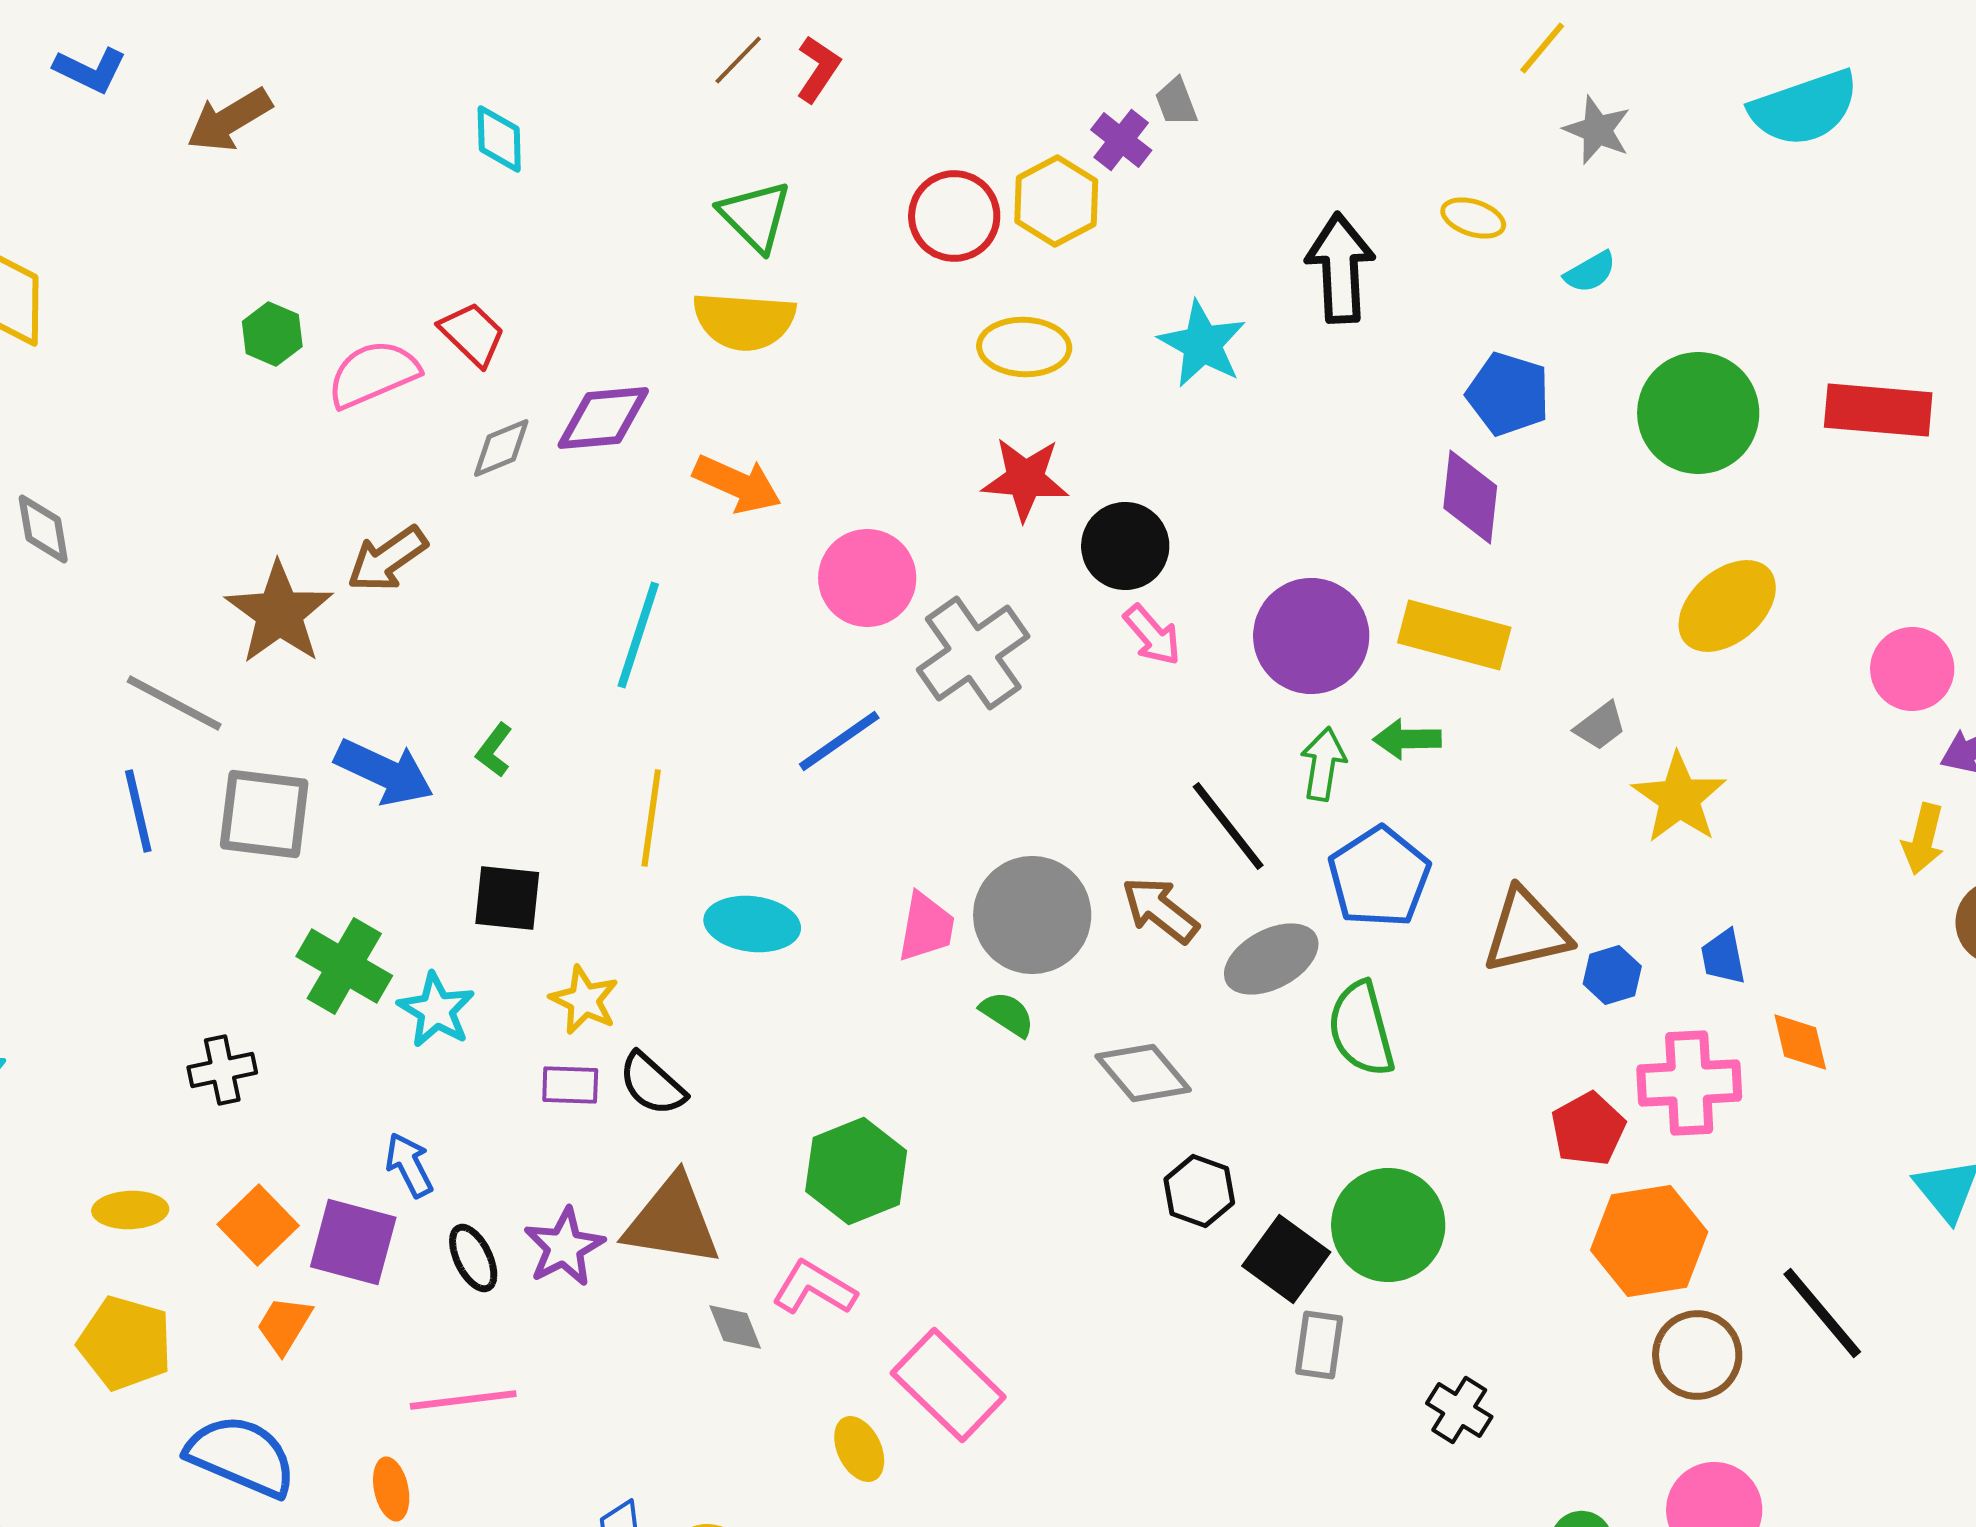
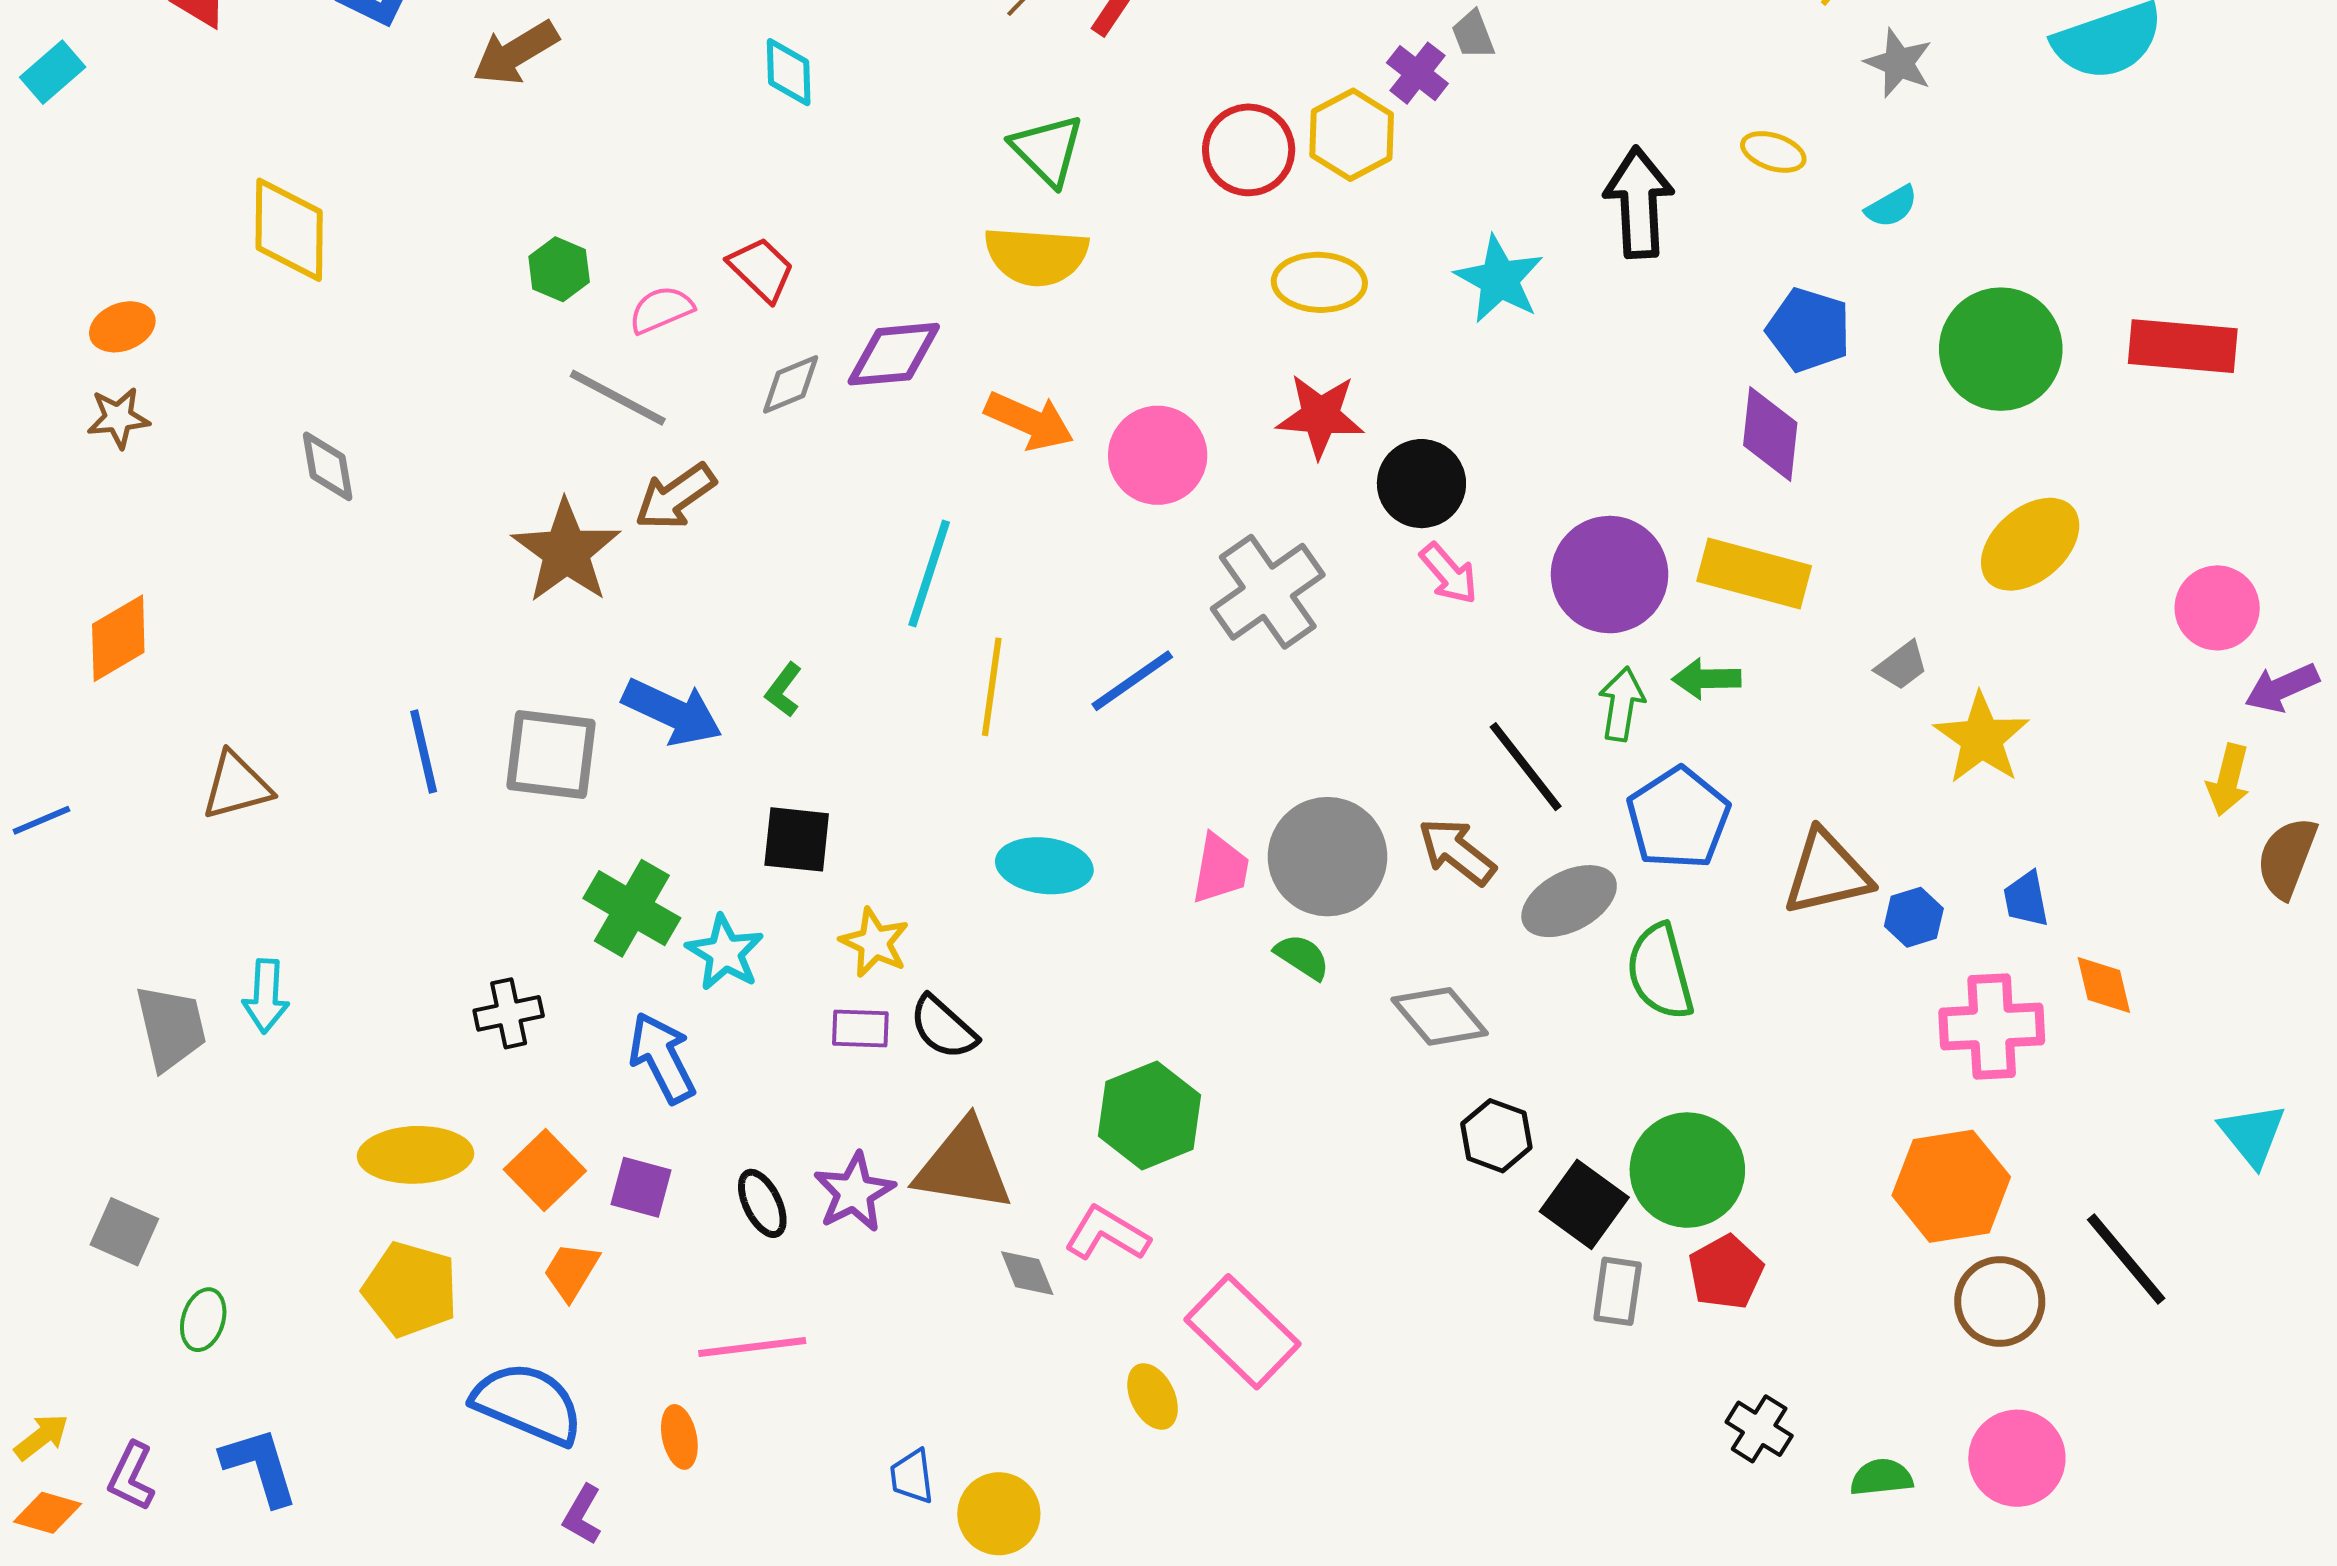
pink semicircle: (373, 374) -> (661, 310), size x0.7
pink circle: (867, 578) -> (1158, 455), moved
gray line: (174, 703) -> (618, 398), moved
yellow line: (651, 818) -> (992, 687), moved
red pentagon: (1588, 1129) -> (1726, 1272), moved
blue arrow: (409, 1165) -> (662, 1058), moved, size x1.4
yellow ellipse: (130, 1210) -> (416, 1155), size x1.5
purple square: (353, 1242) -> (641, 1187), size x0.7
black cross: (1459, 1410) -> (1759, 1429), moved

